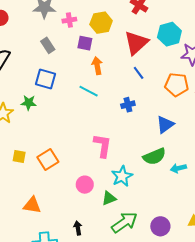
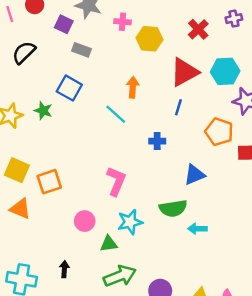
pink cross: (69, 20) -> (123, 22), moved
purple square: (85, 43) -> (64, 24), moved
gray rectangle: (48, 45) -> (81, 50), turned -49
blue line: (139, 73) -> (178, 107), turned 40
yellow square: (19, 157) -> (17, 170), size x1.5
orange triangle: (32, 205) -> (20, 209), moved

